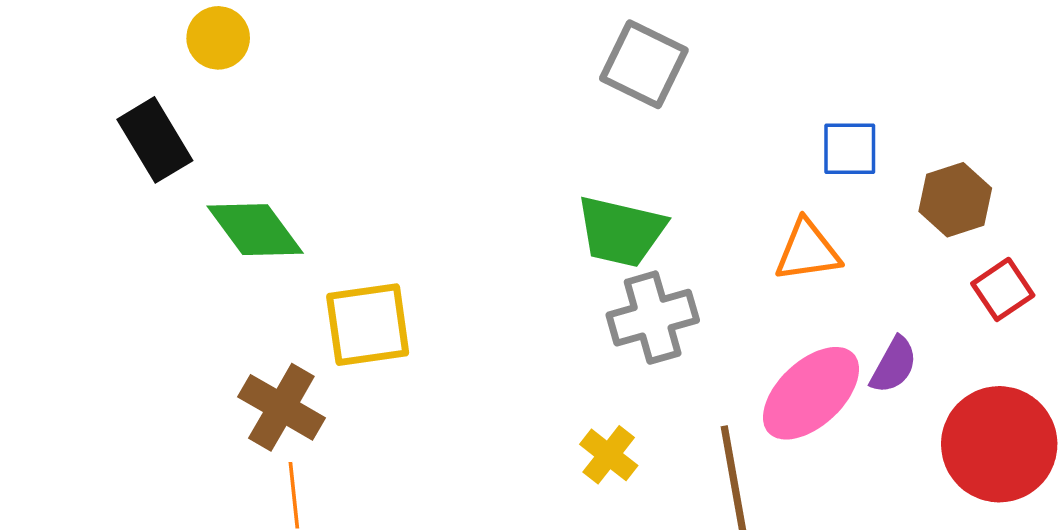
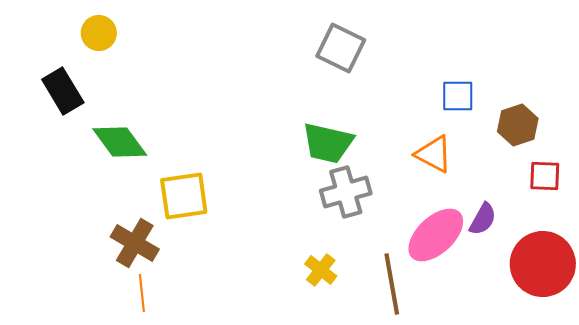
orange triangle: (807, 251) -> (434, 154), turned 36
red square: (1003, 289) -> (545, 176), turned 36

